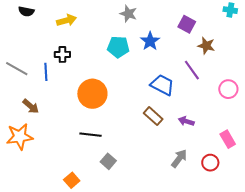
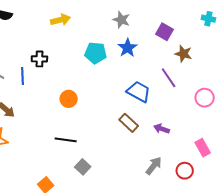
gray star: (128, 14) -> (121, 20), moved
yellow arrow: (67, 20) -> (60, 20), moved
orange circle: (92, 94) -> (69, 99), size x0.6

